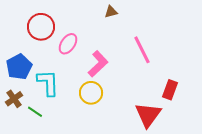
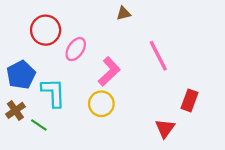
red triangle: (148, 115) -> (165, 128), size x0.7

